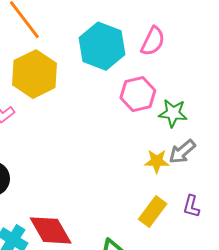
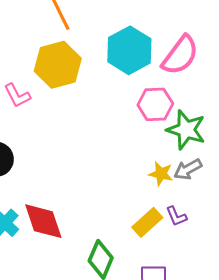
pink semicircle: (153, 41) -> (180, 55), size x1.4
green star: (173, 113) -> (186, 130), size x1.4
purple L-shape: (191, 206) -> (176, 216), moved, turned -50

